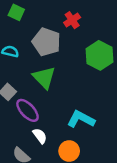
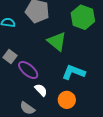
green triangle: (44, 78) -> (57, 41), moved

